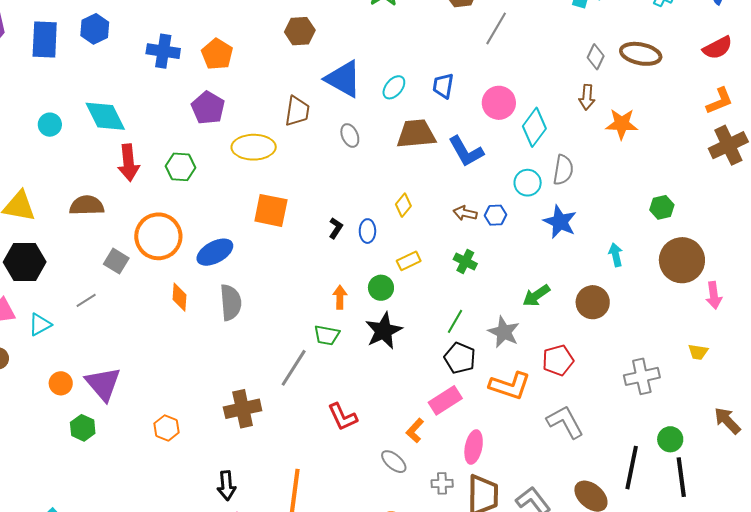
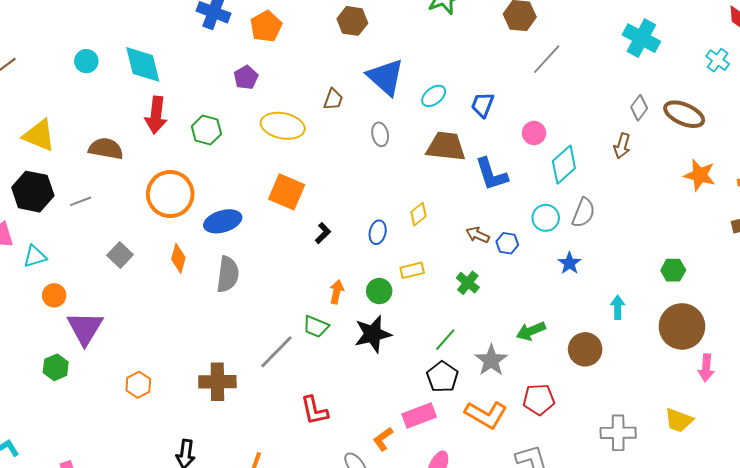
pink circle: (499, 103) -> (534, 133), size x0.7
purple pentagon: (208, 108) -> (246, 77), size x0.7
brown trapezoid: (297, 111) -> (333, 99), size x0.7
orange star: (622, 124) -> (700, 175), moved
blue star: (560, 222) -> (569, 263), size x0.7
black L-shape: (336, 228) -> (323, 233), moved
gray square: (116, 261) -> (120, 255), moved
gray line: (86, 300) -> (81, 201), moved
yellow trapezoid: (698, 352) -> (679, 420), size x1.4
orange circle: (61, 383) -> (54, 295), moved

